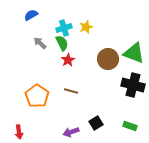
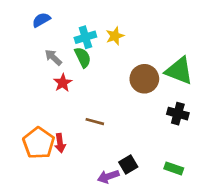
red star: (68, 60) -> (63, 83), moved
black cross: (133, 85) -> (178, 114), size x0.7
orange pentagon: (37, 96) -> (39, 143), moved
red arrow: (19, 132) -> (60, 143), moved
purple arrow: (71, 132) -> (108, 176), moved

